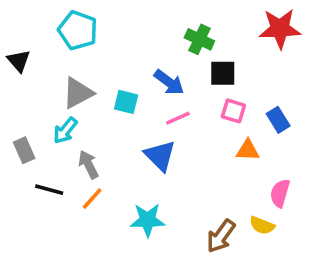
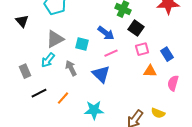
black square: (223, 73) -> (136, 28), turned 35
pink square: (233, 111) -> (142, 49), turned -32
gray arrow: (89, 165) -> (71, 68), moved
black line: (49, 190) -> (39, 93), turned -42
pink semicircle: (280, 193) -> (173, 83), moved

